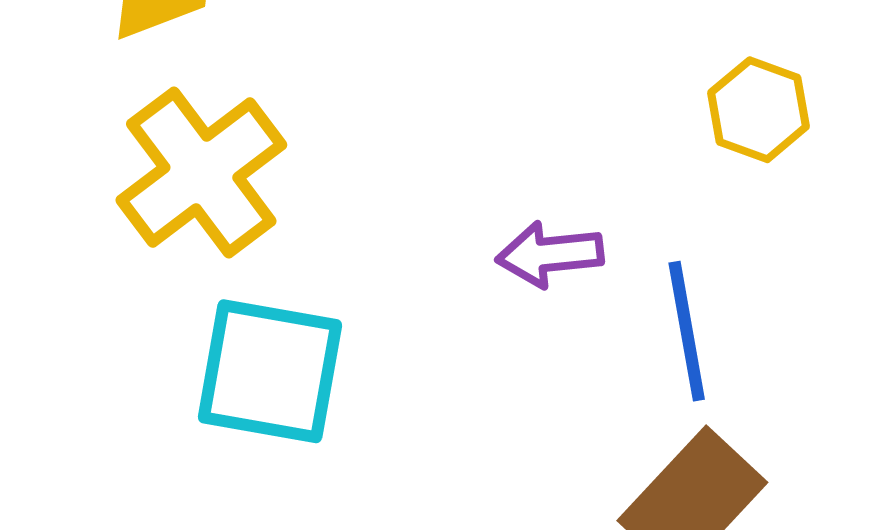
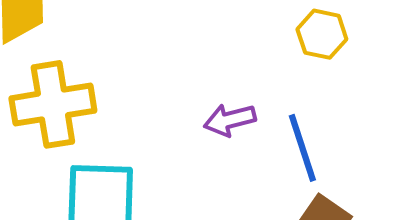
yellow cross: (201, 173) -> (53, 104), turned 36

